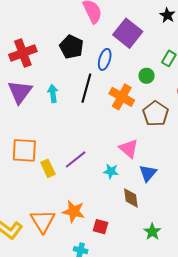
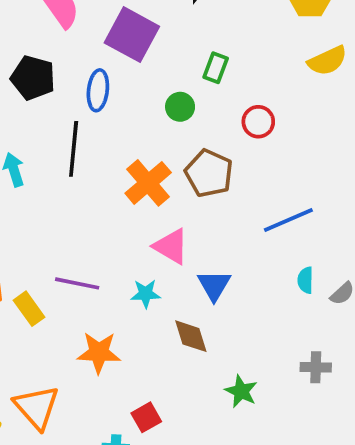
orange cross: (122, 97) -> (148, 183), moved, turned 30
purple line: (76, 159) -> (77, 283), turned 60
orange star: (74, 211) -> (99, 353), moved
red square: (101, 227) -> (146, 417), moved, turned -35

